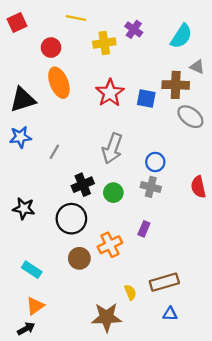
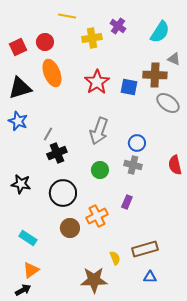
red square: (17, 23) -> (18, 47), moved
blue star: (20, 137) -> (18, 121), turned 30
black cross: (83, 185) -> (57, 153), moved

